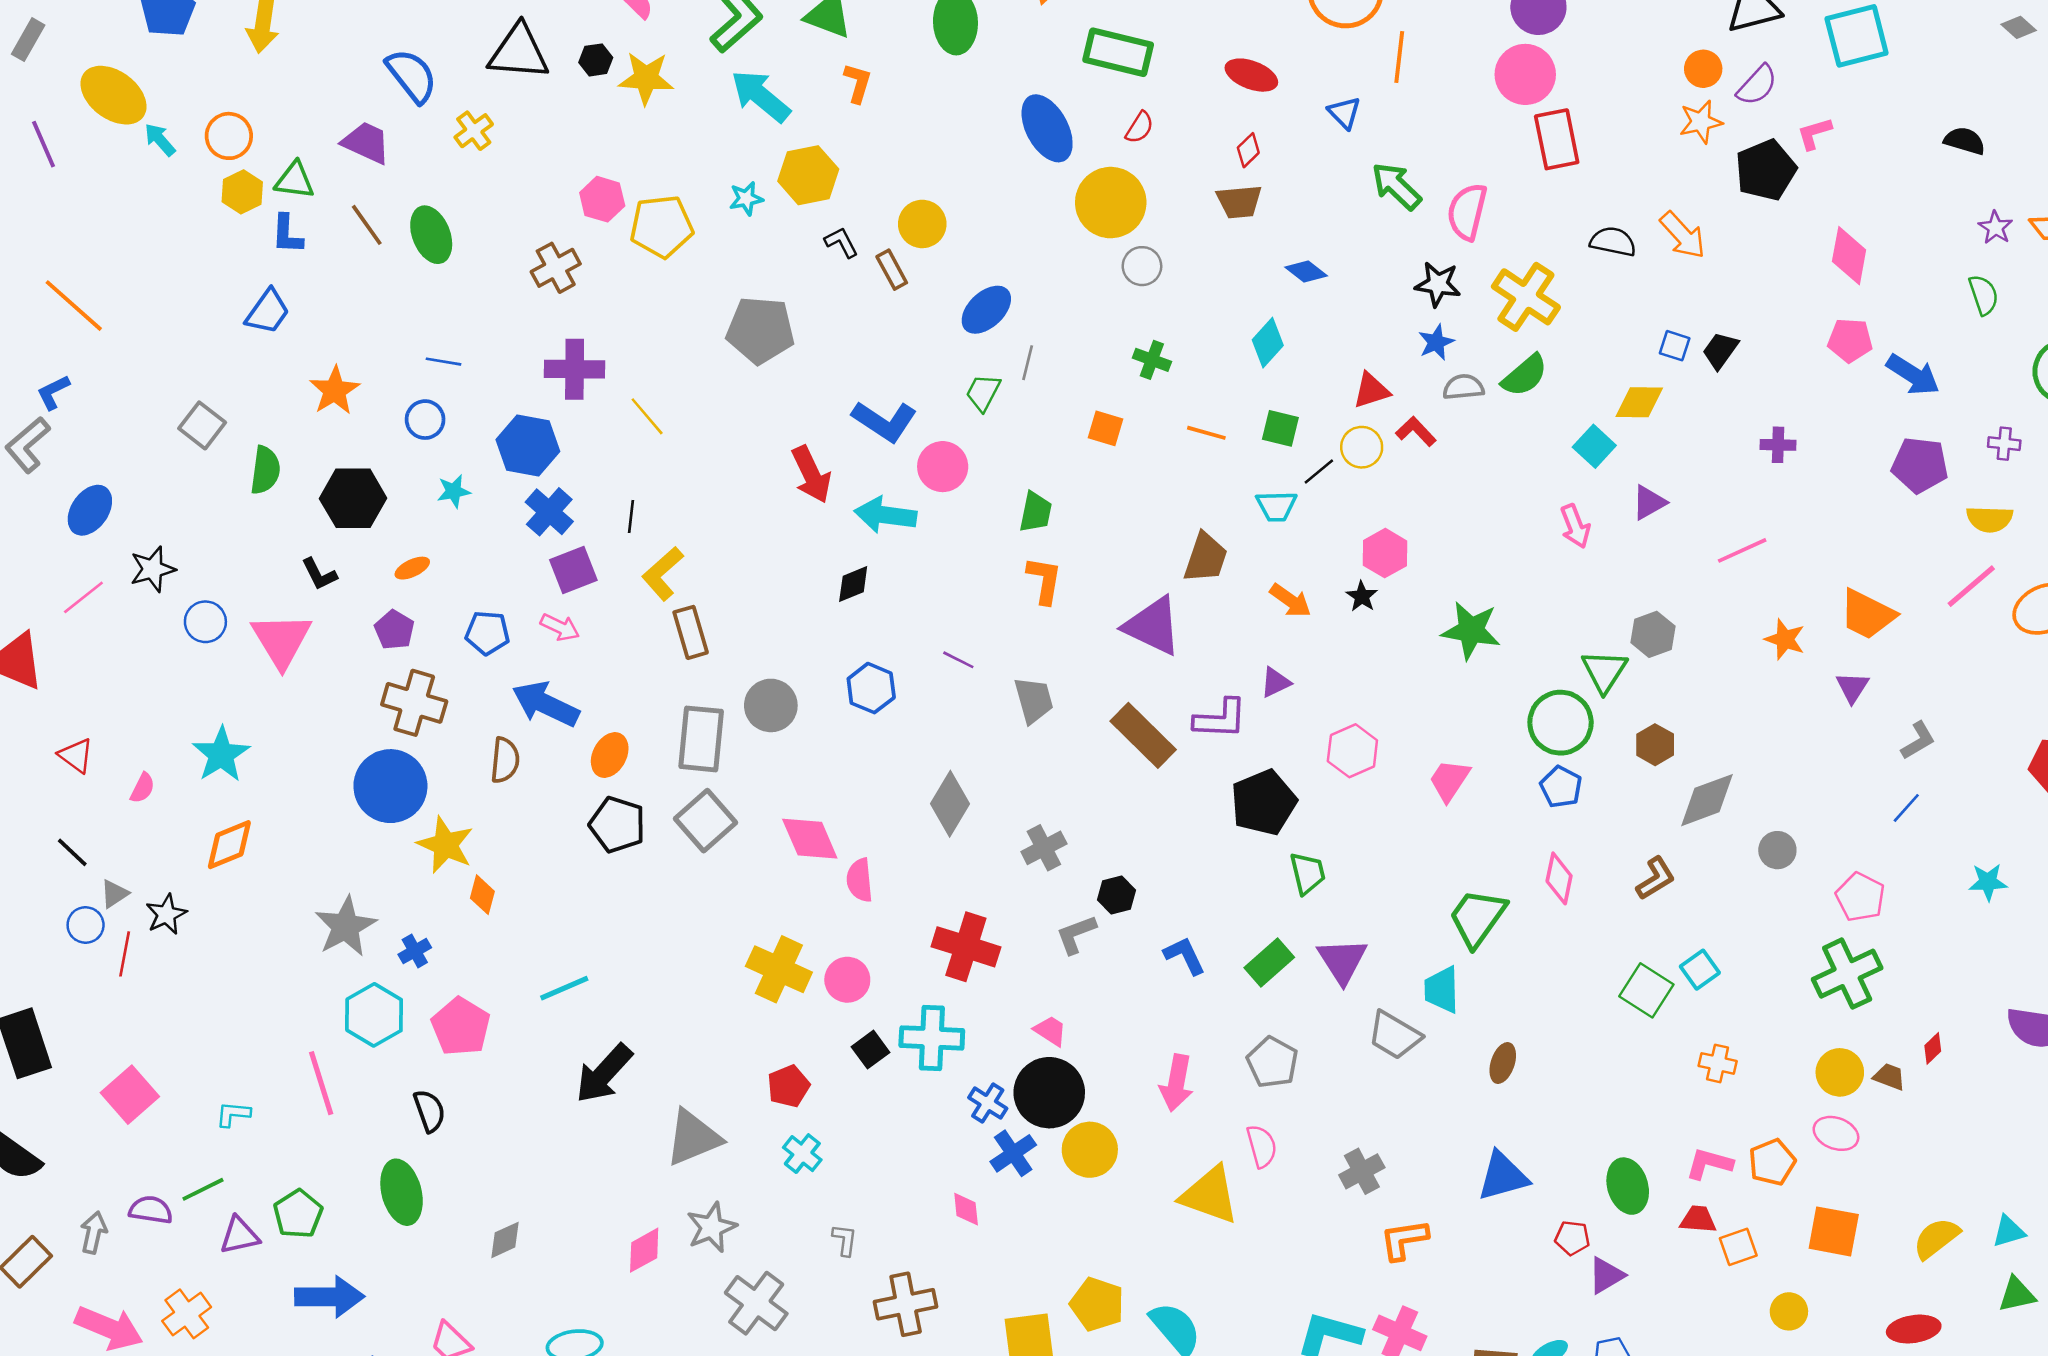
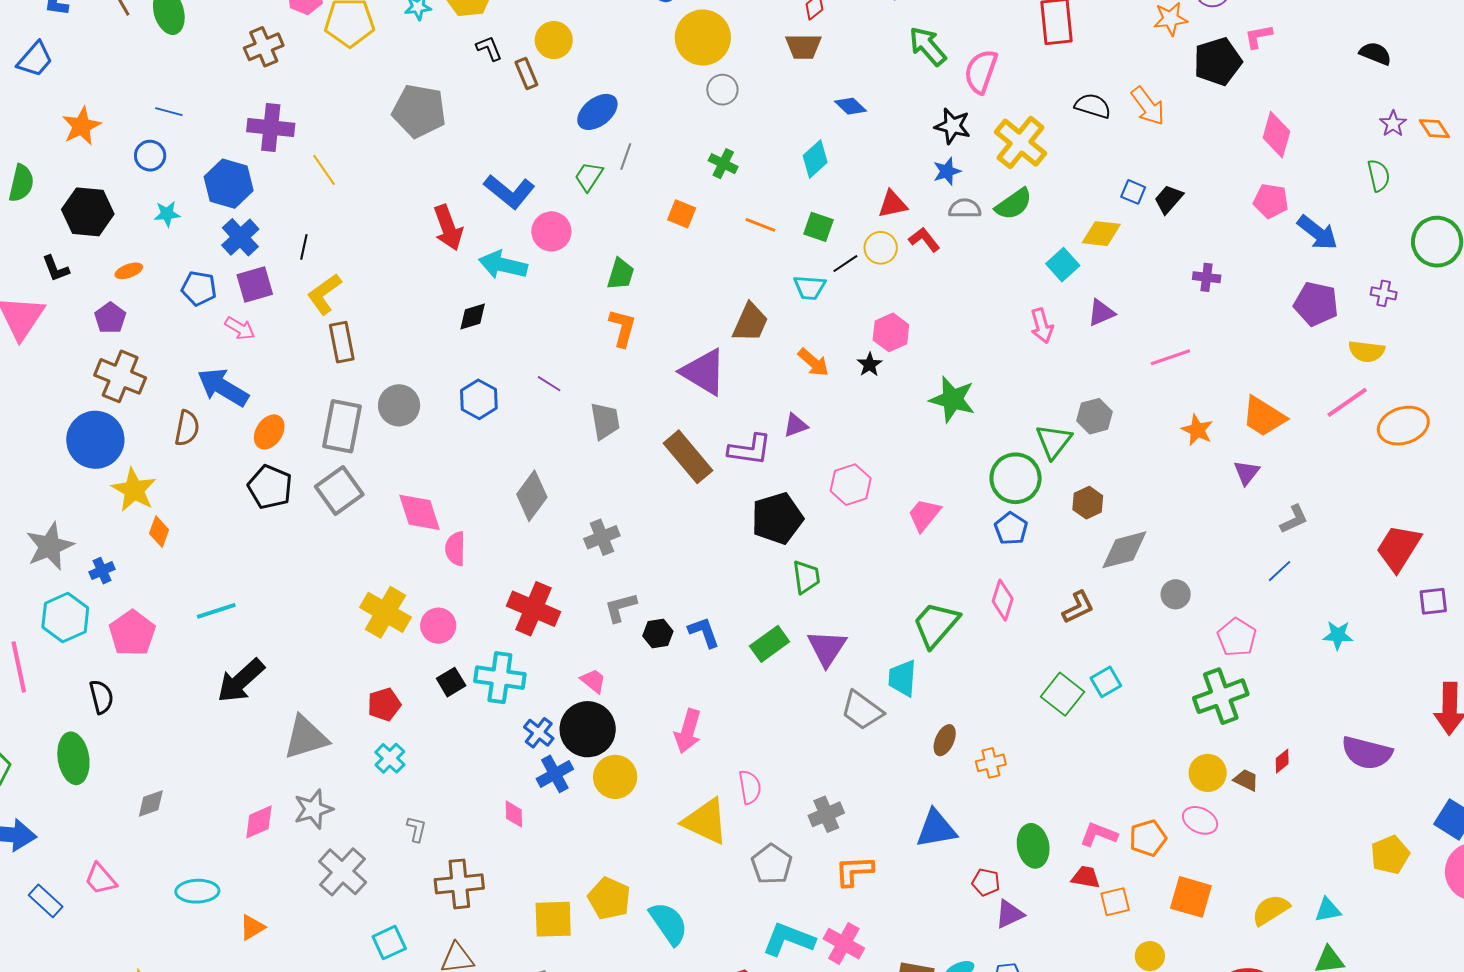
blue pentagon: (487, 633) -> (199, 288), moved
black hexagon: (1117, 895) -> (658, 634), moved
gray pentagon: (1272, 1062) -> (772, 864), moved
orange cross: (1718, 1063) -> (991, 763), moved, turned -32

